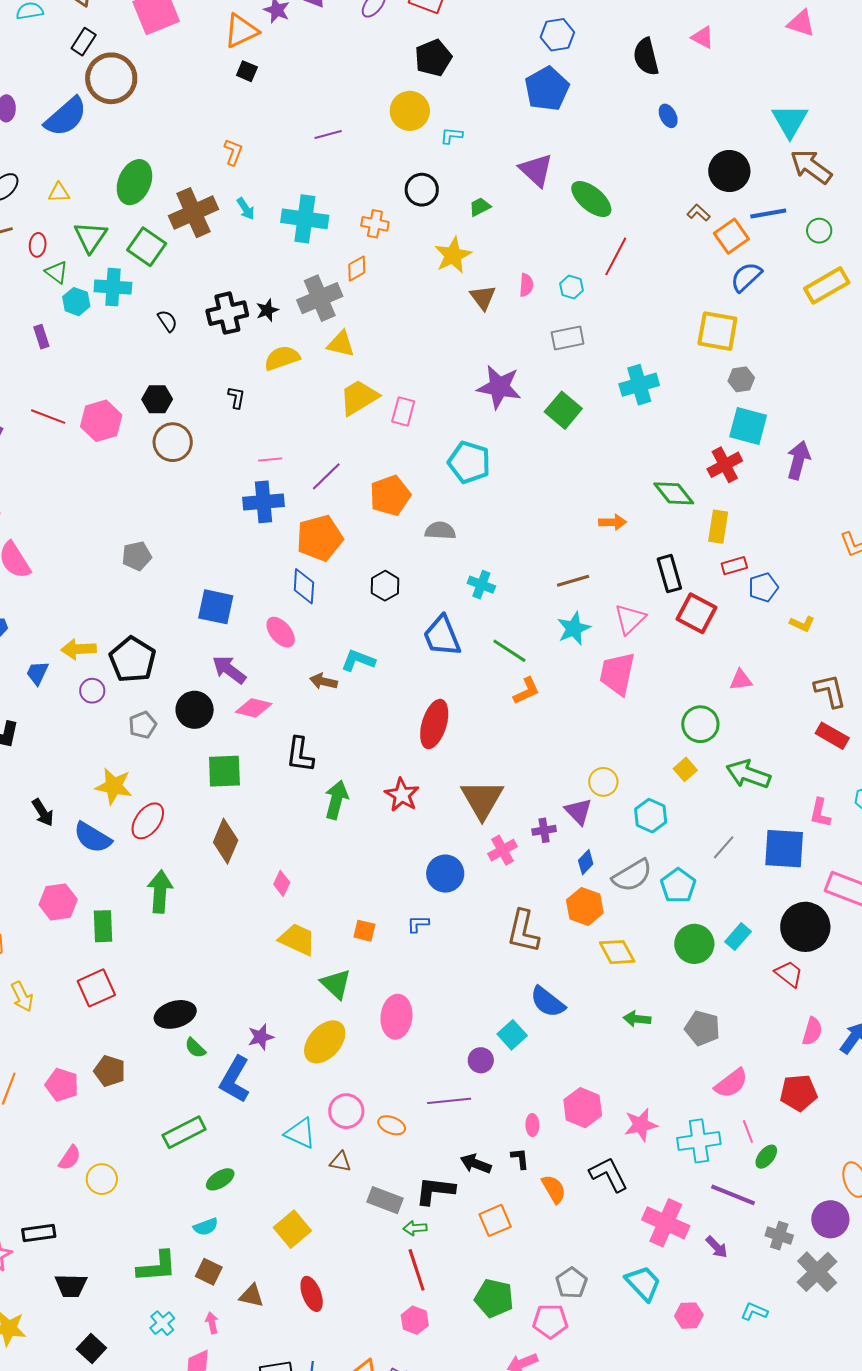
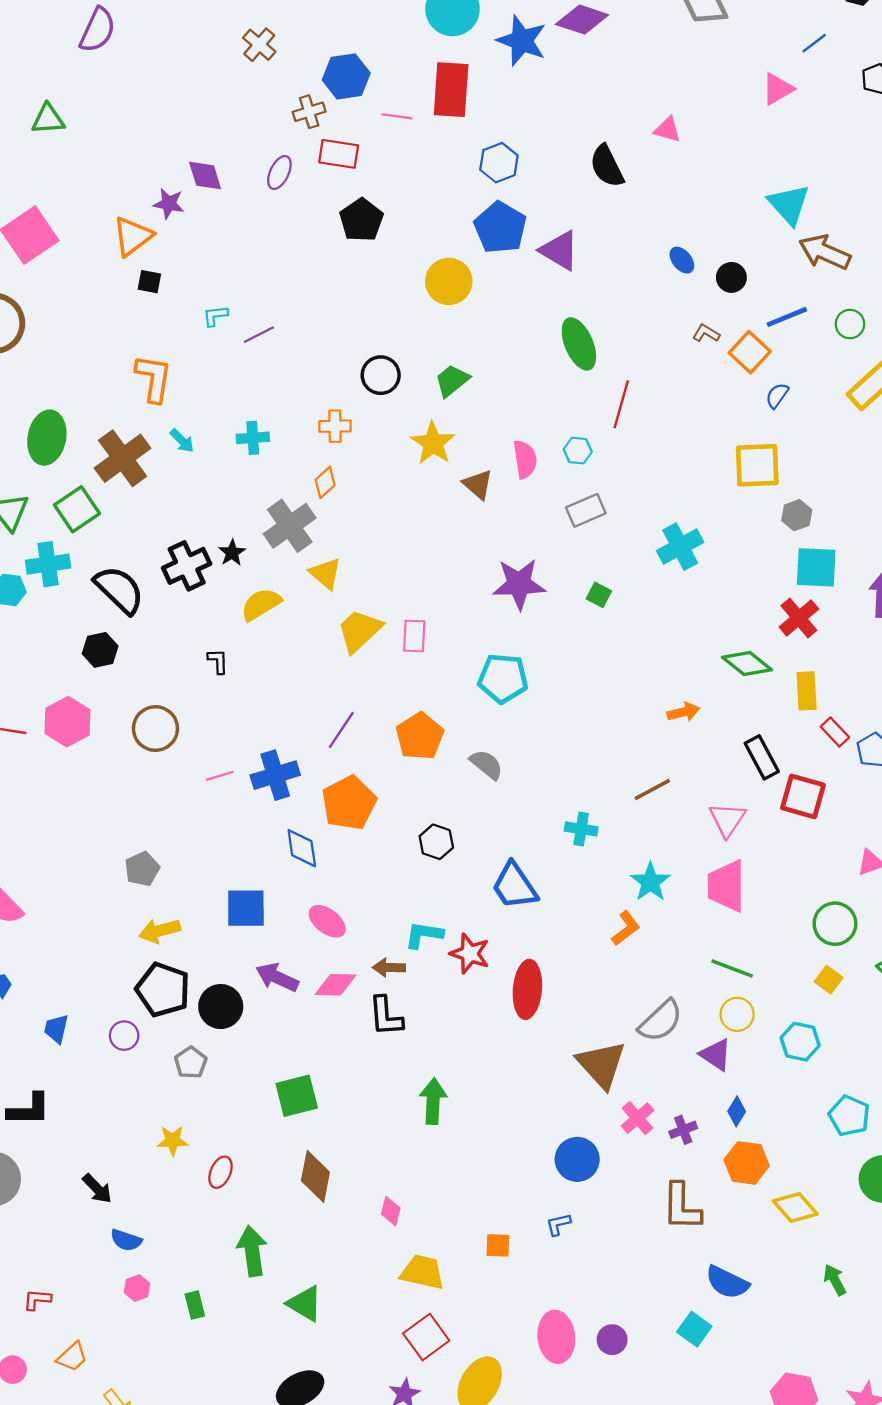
pink triangle: (801, 23) -> (778, 89), turned -36
yellow circle: (410, 111) -> (449, 281), moved
blue ellipse: (668, 116) -> (682, 260), moved
cyan L-shape: (451, 136) -> (215, 316), moved
orange L-shape: (233, 152) -> (154, 378), size x1.6
purple triangle: (536, 170) -> (559, 250), moved
black circle: (729, 171) -> (731, 277), size x0.6
green ellipse: (591, 199) -> (579, 344), turned 39
green trapezoid: (480, 207) -> (452, 381), size x1.4
cyan cross: (305, 219) -> (253, 438), size x0.6
green square: (147, 247) -> (77, 509), turned 33
blue semicircle: (746, 277) -> (777, 396), size x0.7
pink semicircle: (526, 285) -> (525, 459), size x1.4
black semicircle: (167, 321) -> (119, 590), size x2.0
yellow triangle: (341, 344) -> (325, 573), turned 40
black hexagon: (157, 399) -> (100, 650), moved
green square: (563, 410) -> (599, 595), size x0.6
pink line: (270, 459) -> (220, 776), moved
gray semicircle: (440, 531) -> (486, 764), turned 48
red rectangle: (734, 566) -> (835, 732), turned 75
cyan cross: (481, 585) -> (581, 829), moved
blue diamond: (304, 586) -> (302, 848), moved
cyan star: (574, 628) -> (650, 882), moved
yellow arrow: (79, 649) -> (160, 931), moved
green line: (509, 651) -> (732, 968), moved
pink diamond: (254, 708) -> (335, 985), moved
black circle: (195, 710) -> (221, 1007), moved
black L-shape: (300, 755) -> (386, 1016), moved
yellow star: (114, 786) -> (173, 1141), size x0.7
red star: (402, 795) -> (470, 954), moved
red ellipse: (148, 821) -> (220, 1172), size x0.7
purple cross: (544, 830) -> (683, 1130), moved
blue semicircle: (93, 838) -> (126, 1240), moved, size x0.7
gray semicircle: (632, 875) -> (661, 1021), moved
pink hexagon: (58, 902) -> (137, 1288), size x0.6
green rectangle: (103, 926) -> (195, 1305), size x0.7
green triangle: (336, 984) -> (305, 1304), moved
red square: (96, 988) -> (426, 1337), moved
green arrow: (637, 1019) -> (835, 1280), turned 68
purple circle: (481, 1060) -> (612, 1340), moved

